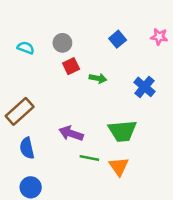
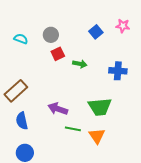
pink star: (159, 37) -> (123, 26), moved
blue cross: (144, 87) -> (118, 71), turned -36

